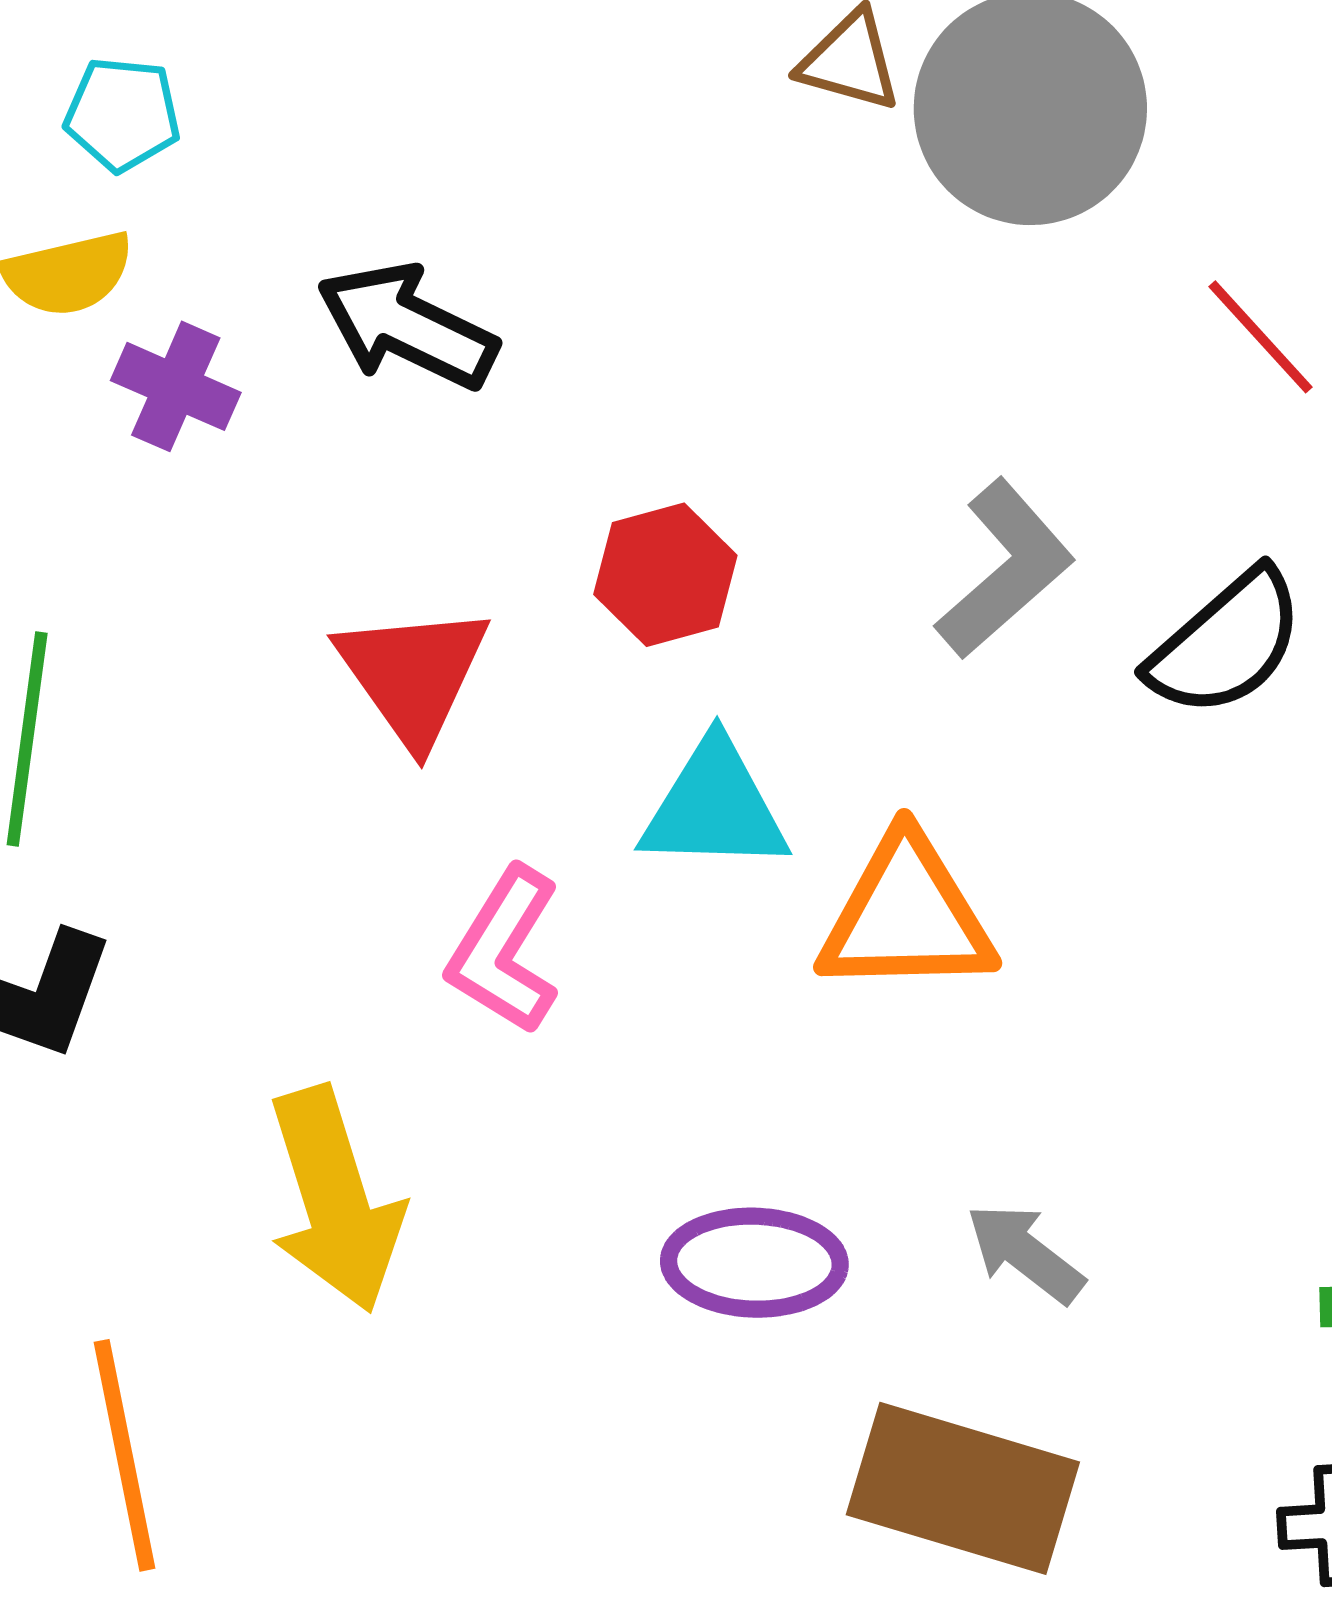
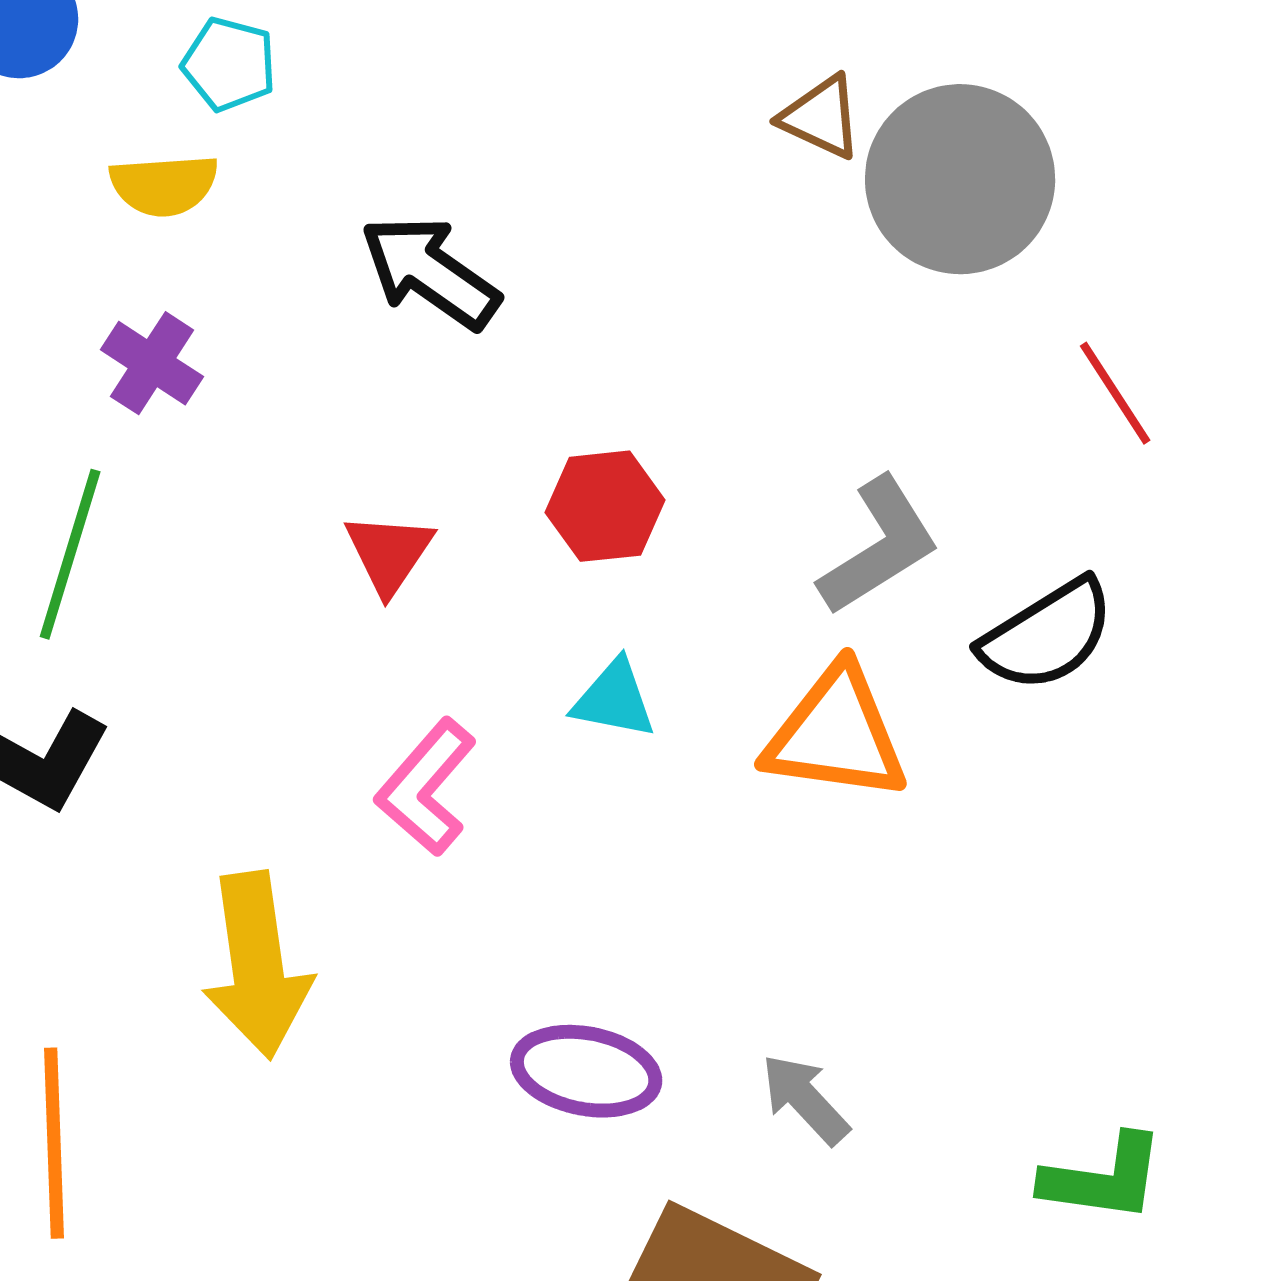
purple cross: (176, 386) -> (152, 363), moved
red triangle: (413, 675) -> (389, 553), size x0.7
cyan triangle: (715, 807) -> (614, 699), size x0.7
orange triangle: (906, 916) -> (836, 734), moved

